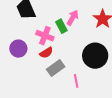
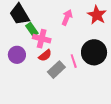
green rectangle: (61, 26) -> (32, 29), moved
pink line: (76, 81) -> (74, 61), moved

